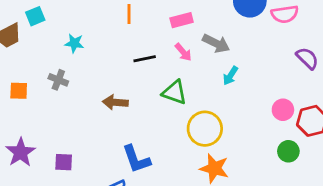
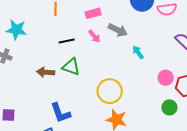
cyan star: (74, 43) -> (16, 30), size x1.5
cyan arrow: (230, 76) -> (138, 52), moved, turned 112
green triangle: (175, 92) -> (71, 67), moved

